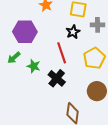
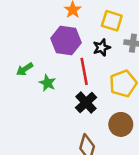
purple hexagon: (25, 32) -> (66, 41), moved
black cross: (57, 78) -> (86, 103), moved

